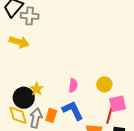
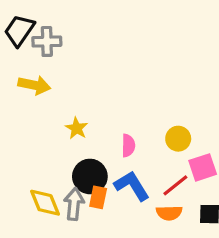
yellow star: (37, 89) -> (77, 128), moved
black circle: (24, 98) -> (90, 176), moved
red line: (109, 115) -> (175, 185), moved, turned 42

